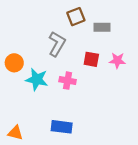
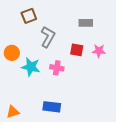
brown square: (76, 17) -> (29, 16), moved
orange triangle: (15, 133) -> (13, 112), turned -32

